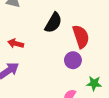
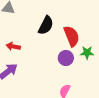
green star: (94, 83) -> (87, 53), moved

